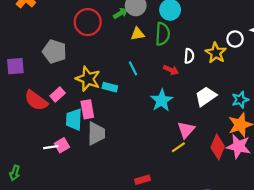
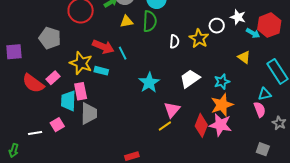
red arrow: (171, 70) -> (103, 47), moved, size x1.5
white line: (51, 147) -> (35, 133), moved

